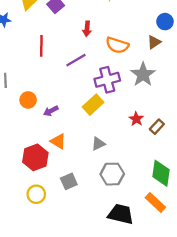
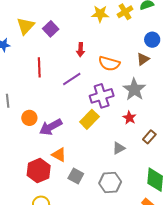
purple arrow: (51, 111) -> (51, 127), size x1.6
red star: (136, 119) -> (129, 118), moved
gray triangle: (98, 144) -> (119, 148), moved
gray square: (69, 181) -> (76, 176), moved, turned -35

